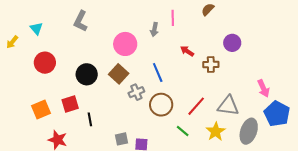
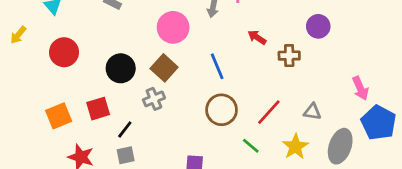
yellow arrow: (12, 42) -> (18, 35), moved
gray cross: (136, 92) -> (154, 99), moved
gray triangle: (228, 106) -> (312, 112), size x0.6
black line: (90, 119) -> (125, 129), turned 48
gray square: (122, 139) -> (126, 155), moved

